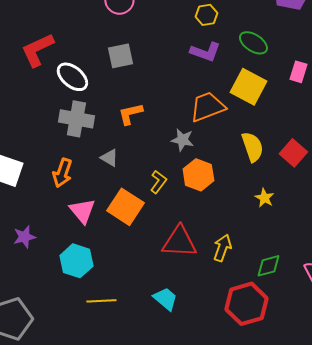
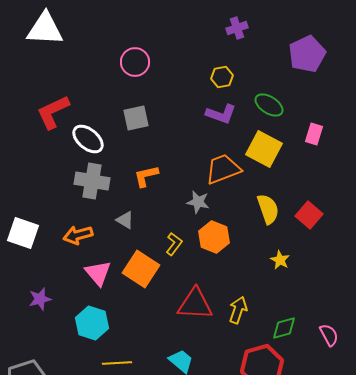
orange arrow: (62, 173) -> (78, 235), turned 56

